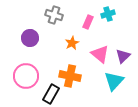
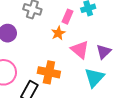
orange star: (72, 43) -> (58, 33), moved

